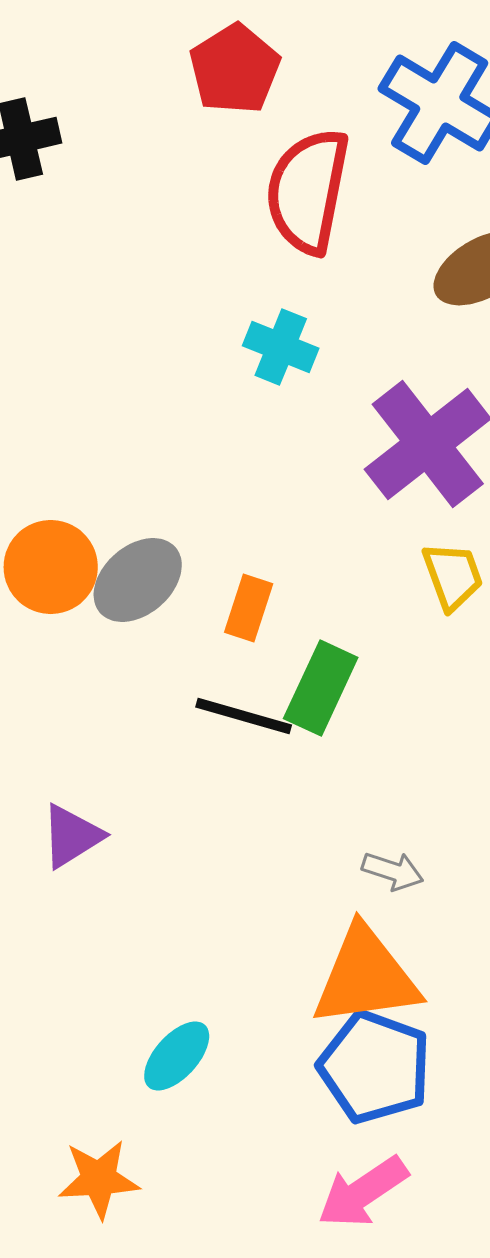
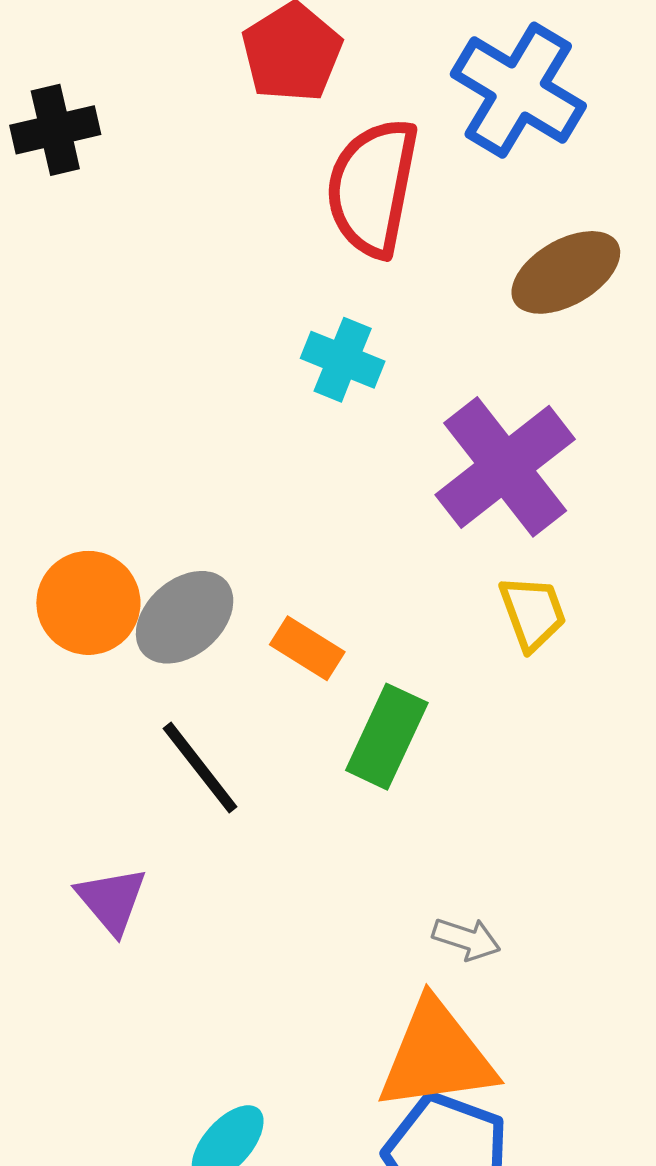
orange rectangle: (249, 608) -> (307, 648), turned -76
black line: (244, 716) -> (200, 768), moved, turned 36
purple triangle: (72, 836) -> (112, 900), turned -38

